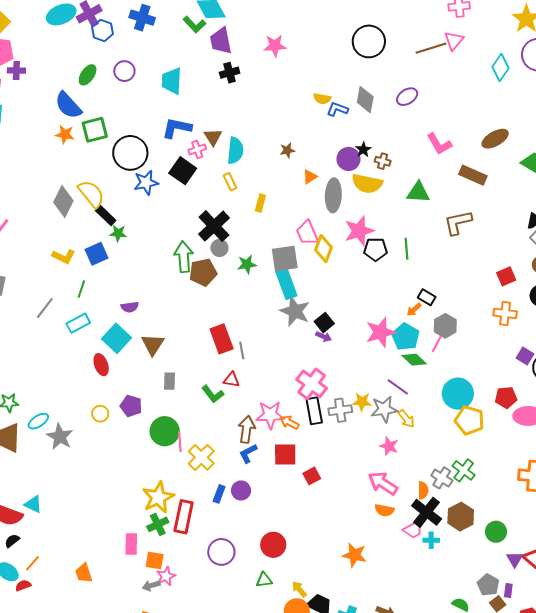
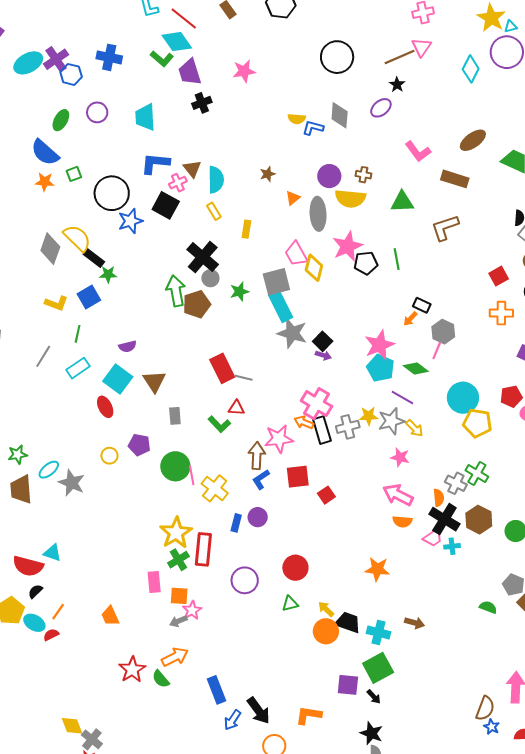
green square: (95, 130) -> (74, 174), size x0.6
black star: (363, 150) -> (397, 85), moved
cyan pentagon: (406, 337) -> (380, 368), moved
gray line: (242, 350) -> (244, 378), turned -60
orange arrow: (289, 422) -> (304, 422), moved

